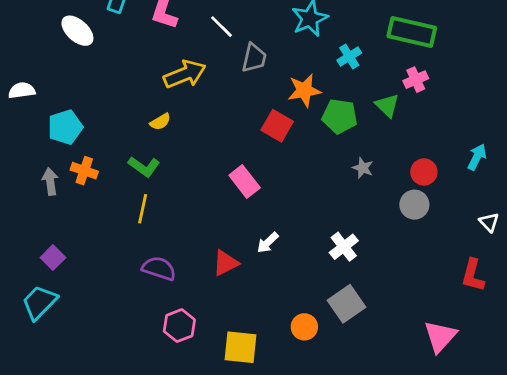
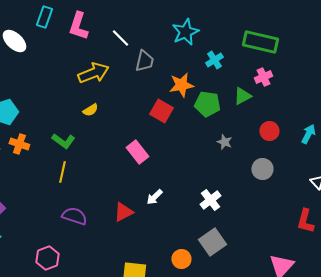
green triangle: (387, 105) -> (242, 96), turned 48
yellow semicircle: (160, 122) -> (90, 110), moved
red circle: (424, 172) -> (269, 131), moved
pink hexagon: (179, 326) -> (47, 258), moved

